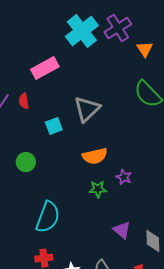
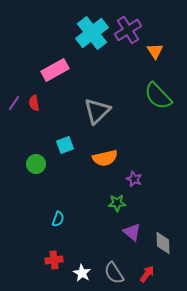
cyan square: (54, 126) -> (65, 145), moved
green star: (98, 189) -> (117, 203), moved
cyan semicircle: (48, 217) -> (58, 219), size x0.5

